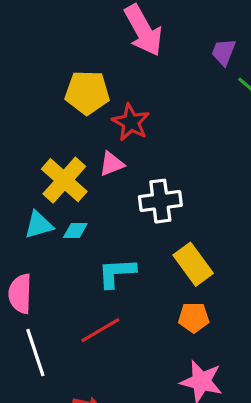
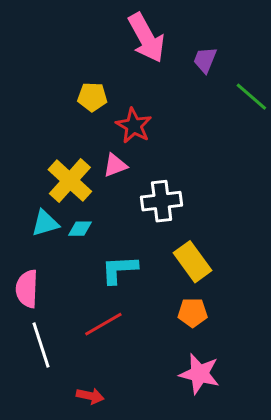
purple trapezoid: (224, 52) -> (205, 60), moved
yellow pentagon: (87, 92) -> (92, 97), size x0.7

